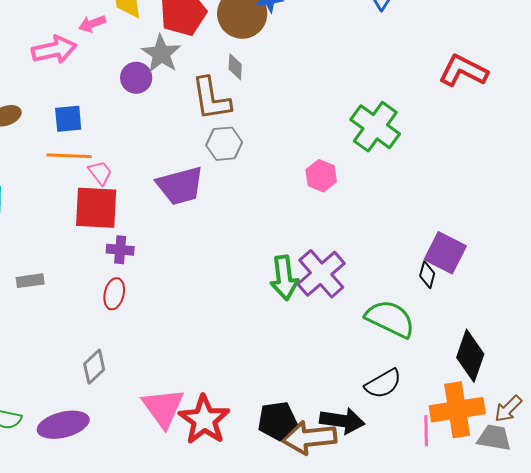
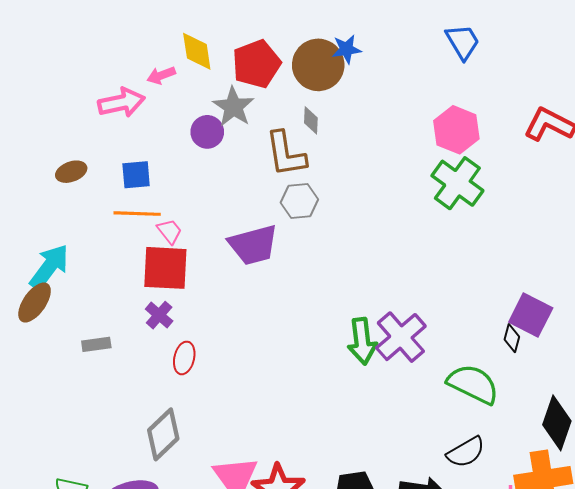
pink hexagon: (321, 176) -> (456, 130), moved, size x1.4
purple cross: (120, 250) -> (159, 315), moved, turned 36
gray diamond: (94, 367) -> (163, 434), size x1.4

